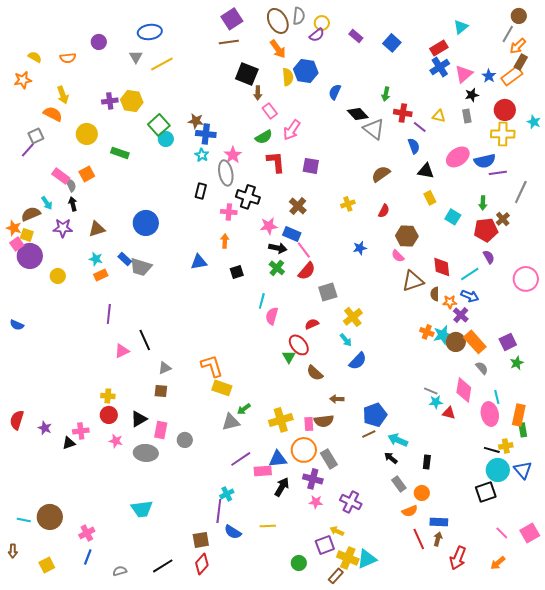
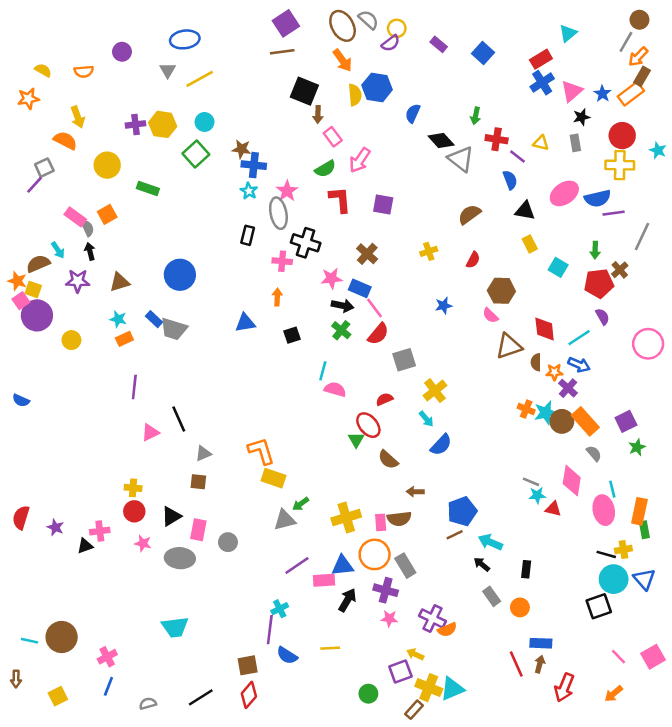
gray semicircle: (299, 16) -> (368, 20), turned -54
cyan circle: (166, 139) -> (205, 122), moved
pink semicircle: (272, 316) -> (335, 389), turned 90
orange semicircle: (410, 511) -> (447, 630), moved

